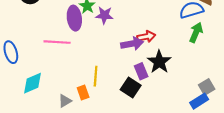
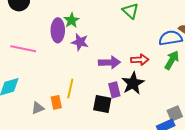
purple star: (104, 15) -> (80, 42), moved
red arrow: (146, 37) -> (140, 60), moved
pink line: (57, 42) -> (23, 49), moved
black square: (131, 88) -> (102, 104), turned -30

